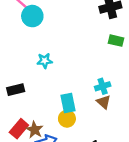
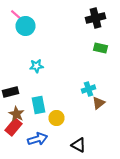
brown triangle: (104, 102) -> (98, 103), moved, turned 40
cyan rectangle: (68, 103) -> (38, 105), moved
brown star: (35, 130) -> (16, 114), moved

